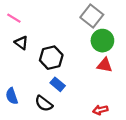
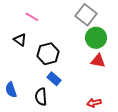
pink line: (14, 18) -> (32, 17), moved
black semicircle: (44, 104) -> (41, 97), turned 48

